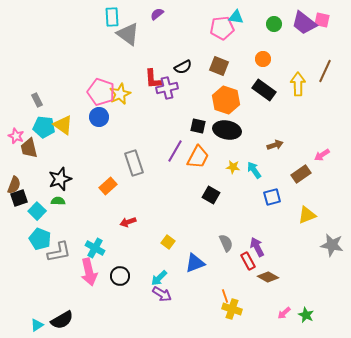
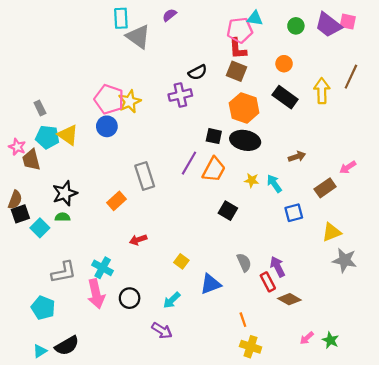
red L-shape: (153, 79) -> (238, 49), moved
cyan pentagon: (40, 239) -> (43, 308), moved
gray star: (332, 245) -> (345, 260), moved
purple arrow: (162, 294) -> (162, 330), moved
yellow cross: (232, 309) -> (251, 347), moved

